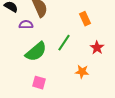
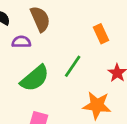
orange star: (82, 72) -> (97, 105), size x1.5

